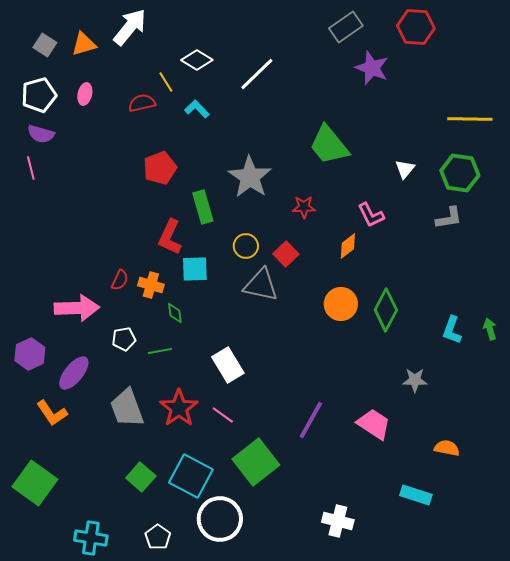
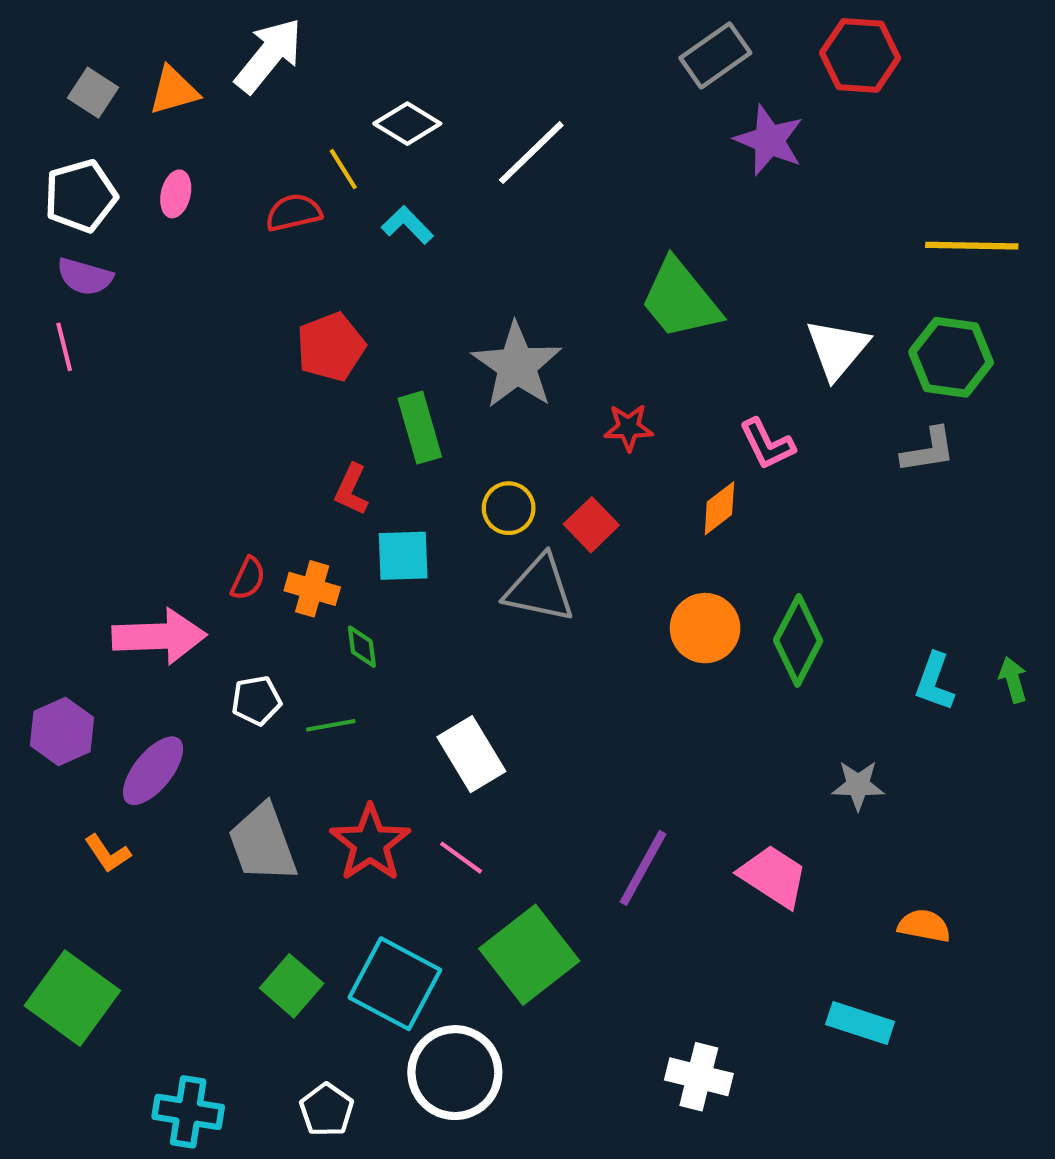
white triangle: (405, 169) -> (837, 349), size x1.6
red L-shape: (170, 237) -> (351, 490), size x0.7
orange L-shape: (52, 413) -> (108, 853), size x0.7

